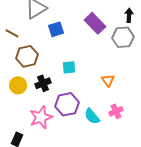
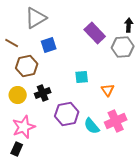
blue square: (56, 29) -> (49, 45), moved
cyan square: (69, 67) -> (82, 77), moved
pink cross: (116, 111) -> (116, 121), size x1.5
pink star: (41, 117) -> (24, 127), moved

